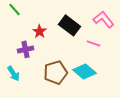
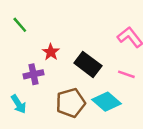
black rectangle: (70, 25) -> (88, 64), moved
pink line: (94, 43) -> (126, 74), moved

